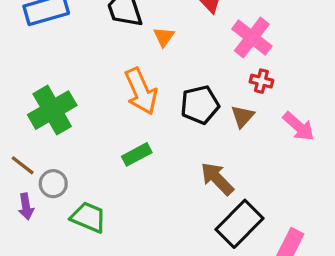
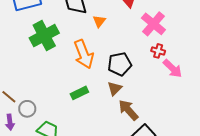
green cross: (52, 110) -> (44, 36), moved
brown triangle: (243, 116) -> (115, 88), moved
pink arrow: (298, 126) -> (173, 68), moved

